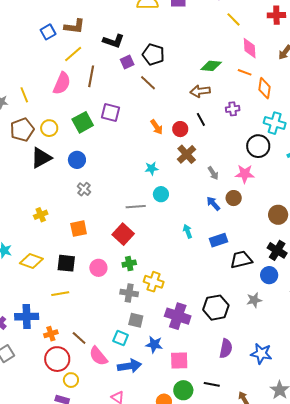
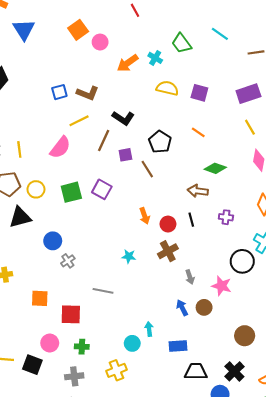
purple square: (127, 62) -> (125, 155), moved
orange line: (245, 72) -> (198, 132), moved
brown line: (91, 76) -> (104, 140), moved
blue circle: (77, 160) -> (53, 241), moved
gray cross: (84, 189) -> (68, 261), moved
cyan circle: (161, 194) -> (132, 343), moved
red square: (123, 234) -> (71, 314), moved, turned 35
black square: (66, 263) -> (32, 365), moved
yellow cross: (154, 282) -> (116, 370), moved, turned 36
gray cross: (129, 293) -> (74, 376), turned -30

